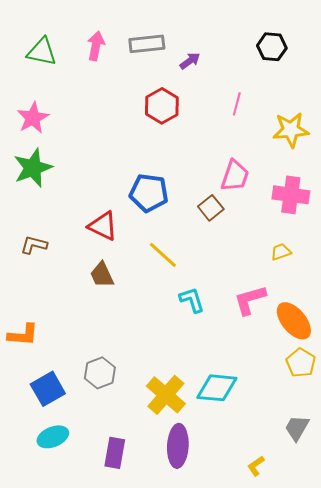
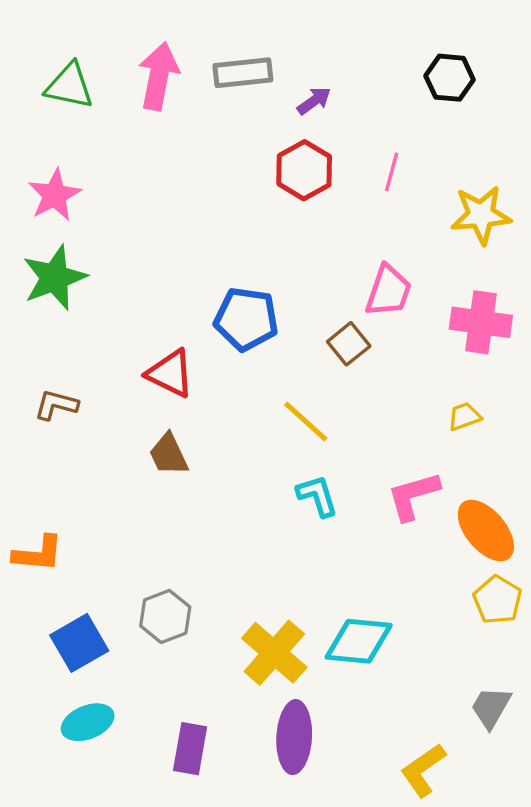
pink arrow: (96, 46) -> (159, 76), size x1.4
red hexagon: (162, 106) -> (304, 170), moved
yellow line: (163, 255) -> (306, 421), moved
yellow L-shape: (256, 466) -> (423, 770), size x1.6

